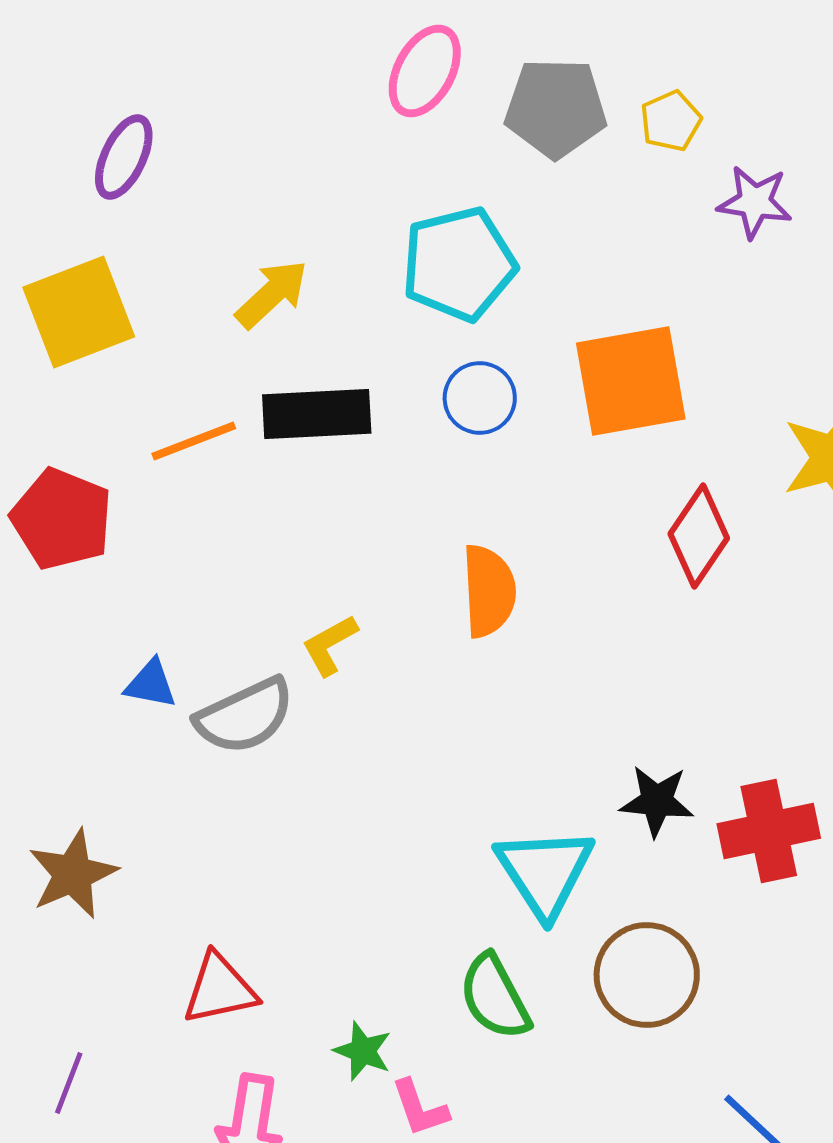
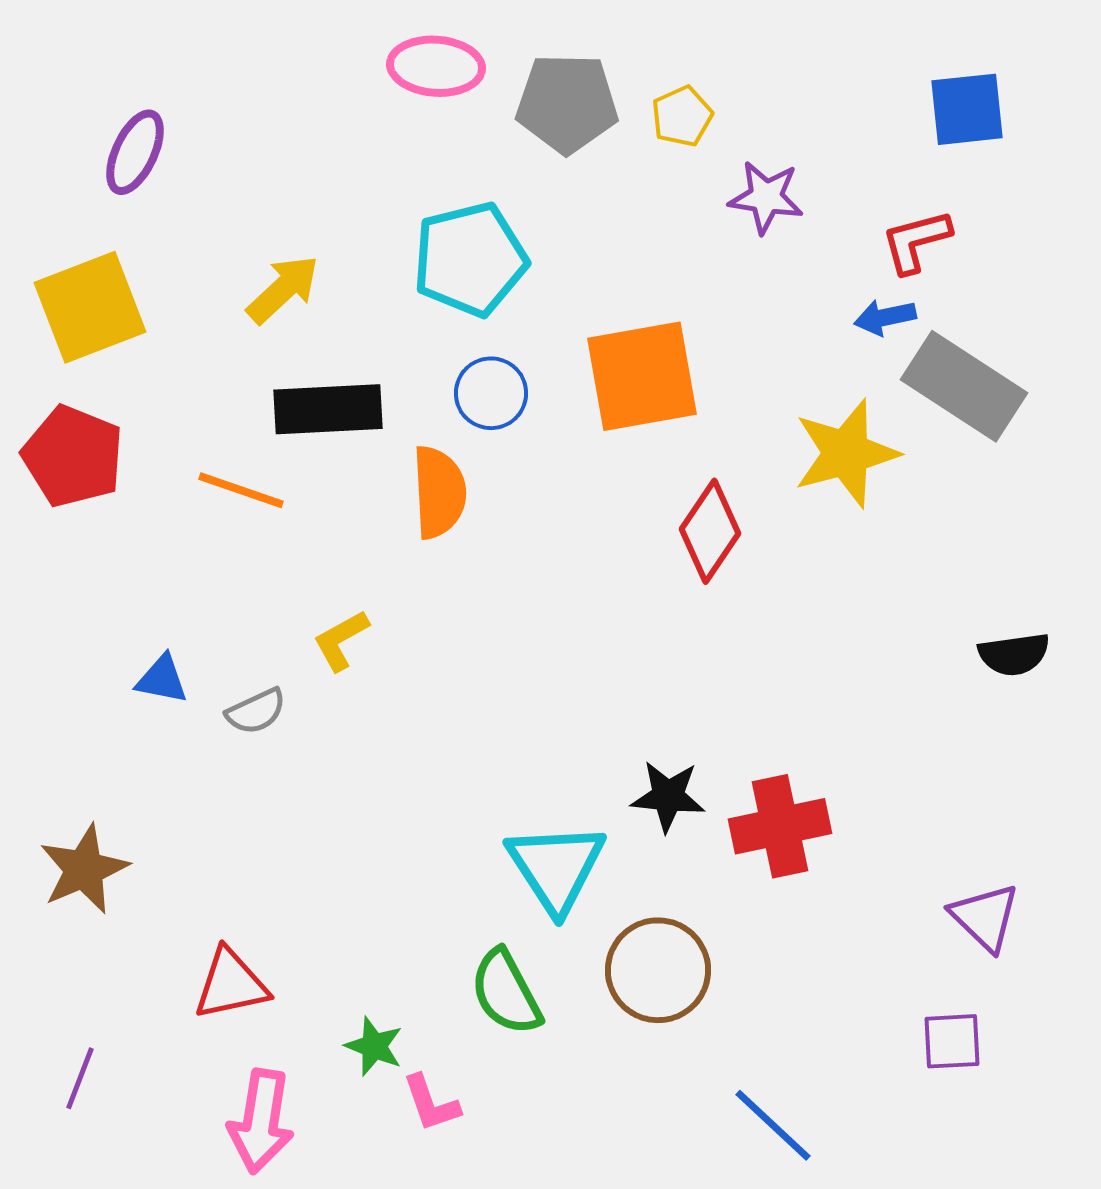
pink ellipse: (425, 71) -> (436, 66), turned 66
orange line: (194, 441) -> (241, 490), moved, turned 40
red pentagon: (62, 519) -> (73, 456), moved
orange semicircle: (489, 591) -> (439, 492), moved
gray semicircle: (245, 716) -> (256, 711), size x0.6

